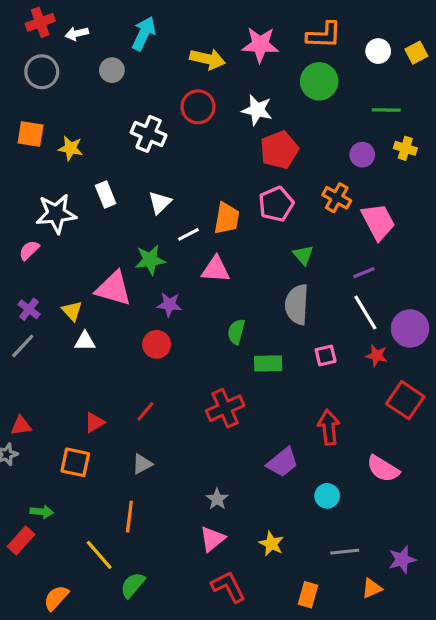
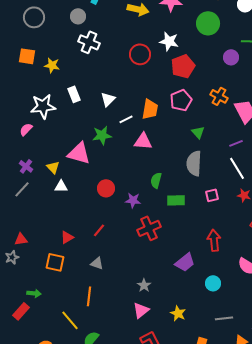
red circle: (198, 107) -> (140, 54), moved
white cross: (149, 134) -> (89, 42), moved
purple circle: (362, 155) -> (231, 57), moved
purple star: (169, 305) -> (133, 200), moved
gray triangle: (142, 464) -> (97, 263), turned 48

